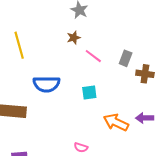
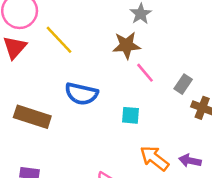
brown star: (74, 38) -> (126, 45), size x1.6
yellow line: (19, 45) -> (59, 40), turned -40

